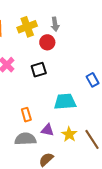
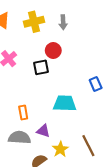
red circle: (47, 42) -> (53, 50), moved
yellow star: (69, 134) -> (60, 149), moved

